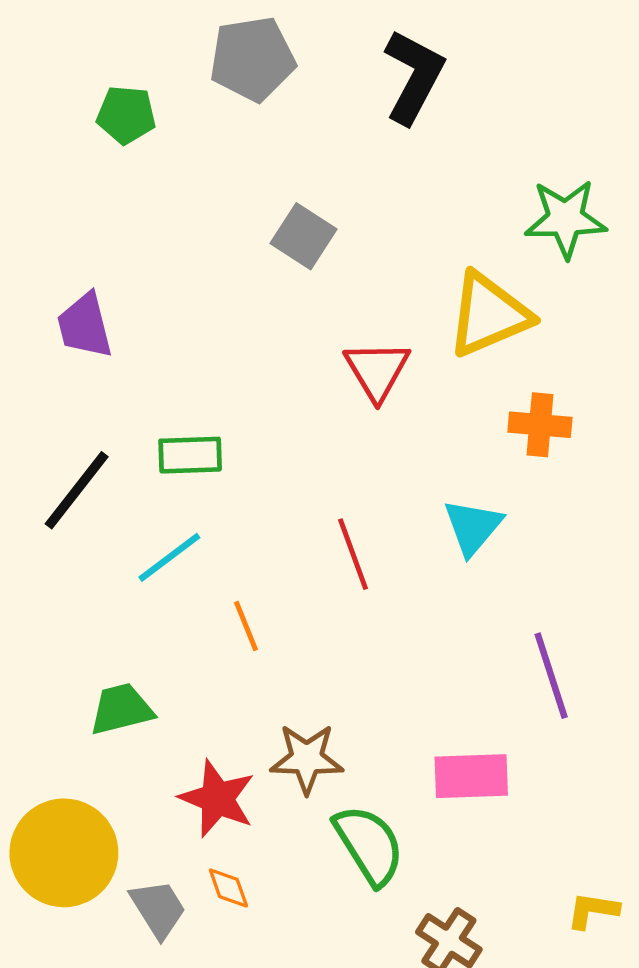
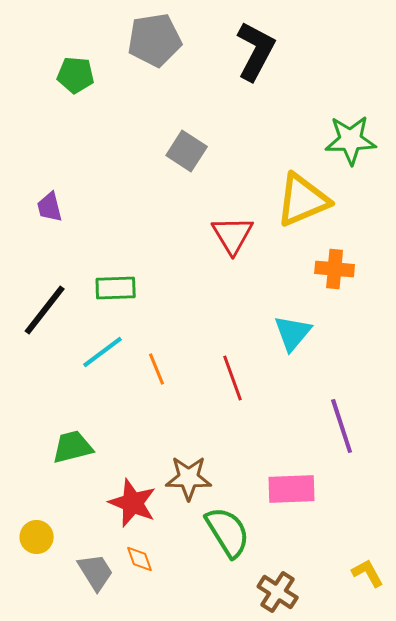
purple trapezoid: (85, 326) -> (50, 207), size x0.7
red line: (353, 554) -> (233, 378), moved
orange line: (246, 626) -> (157, 369), moved
yellow circle: (64, 853) -> (37, 537), size x0.5
yellow L-shape: (593, 910) -> (368, 573), turned 52

